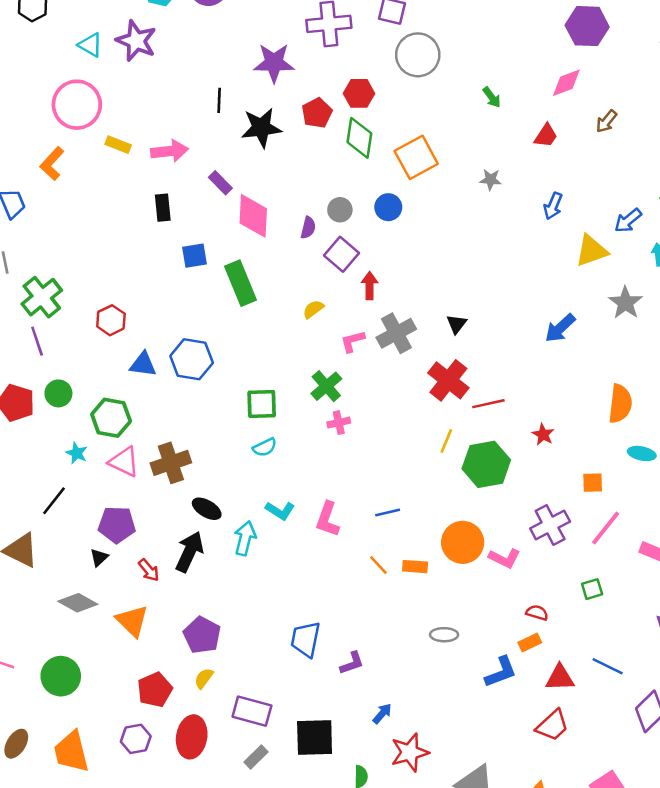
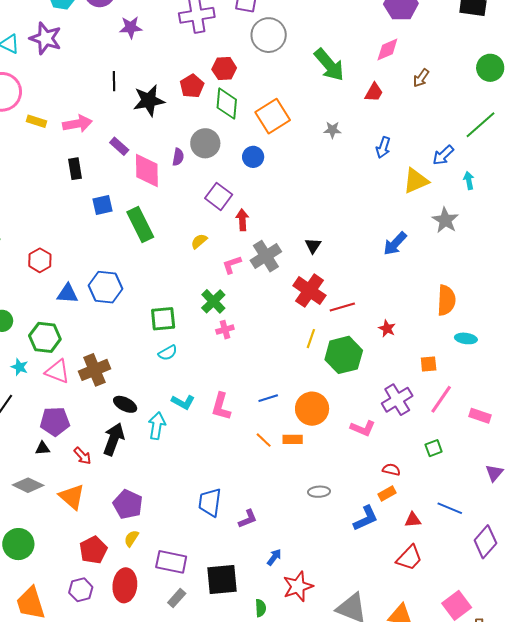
purple star: (274, 63) -> (131, 27), moved, size x0.7
green arrow: (492, 97) -> (329, 65), size x2.0
gray circle: (340, 210) -> (205, 143), moved, size x1.5
purple semicircle: (308, 228) -> (178, 157), moved
orange circle: (463, 542) -> (312, 409), moved
black triangle: (99, 557) -> (43, 448), turned 42
red triangle: (560, 678) -> (413, 520), size x0.7

